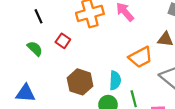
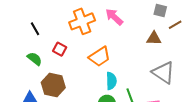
orange trapezoid: (141, 57) -> (100, 57), moved
brown hexagon: (80, 82) -> (53, 85), moved

